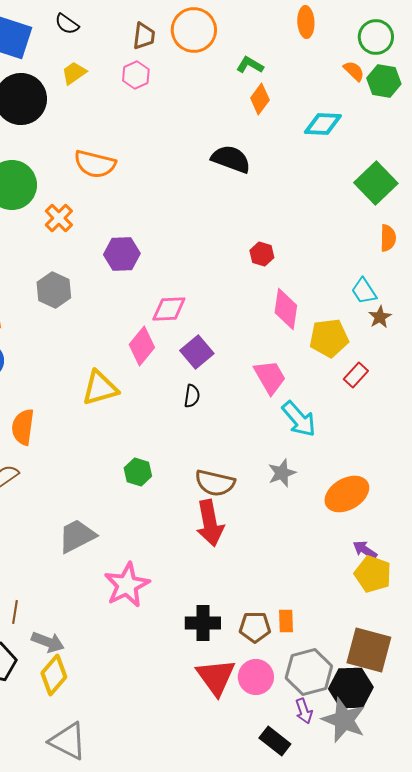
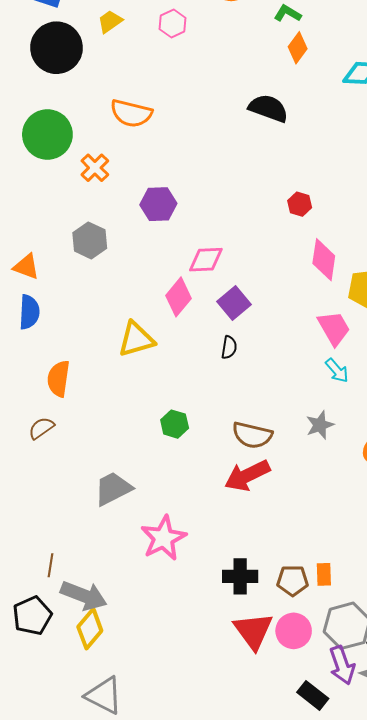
pink trapezoid: (270, 377) -> (334, 328), moved
cyan arrow: (299, 419) -> (337, 371), size x0.7
red arrow: (210, 523) -> (247, 475), turned 75
gray arrow: (48, 642) -> (84, 596), size x1.4
purple arrow: (304, 711) -> (342, 665), size x1.5

